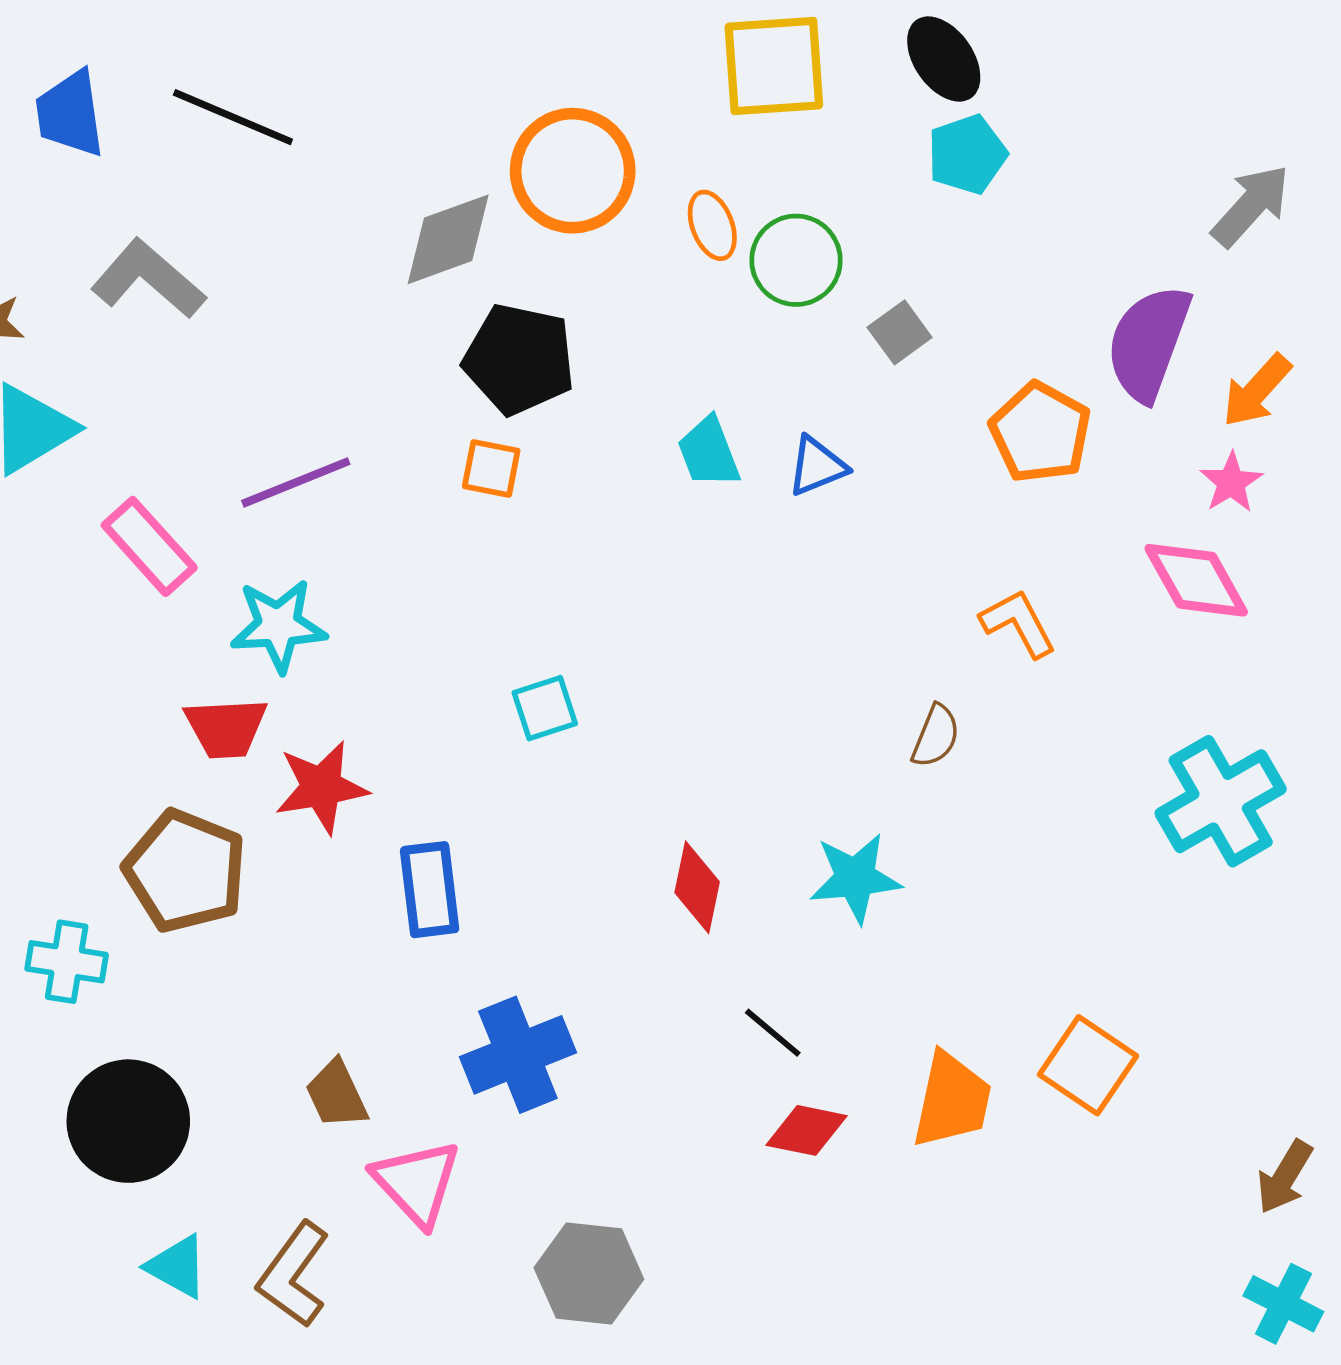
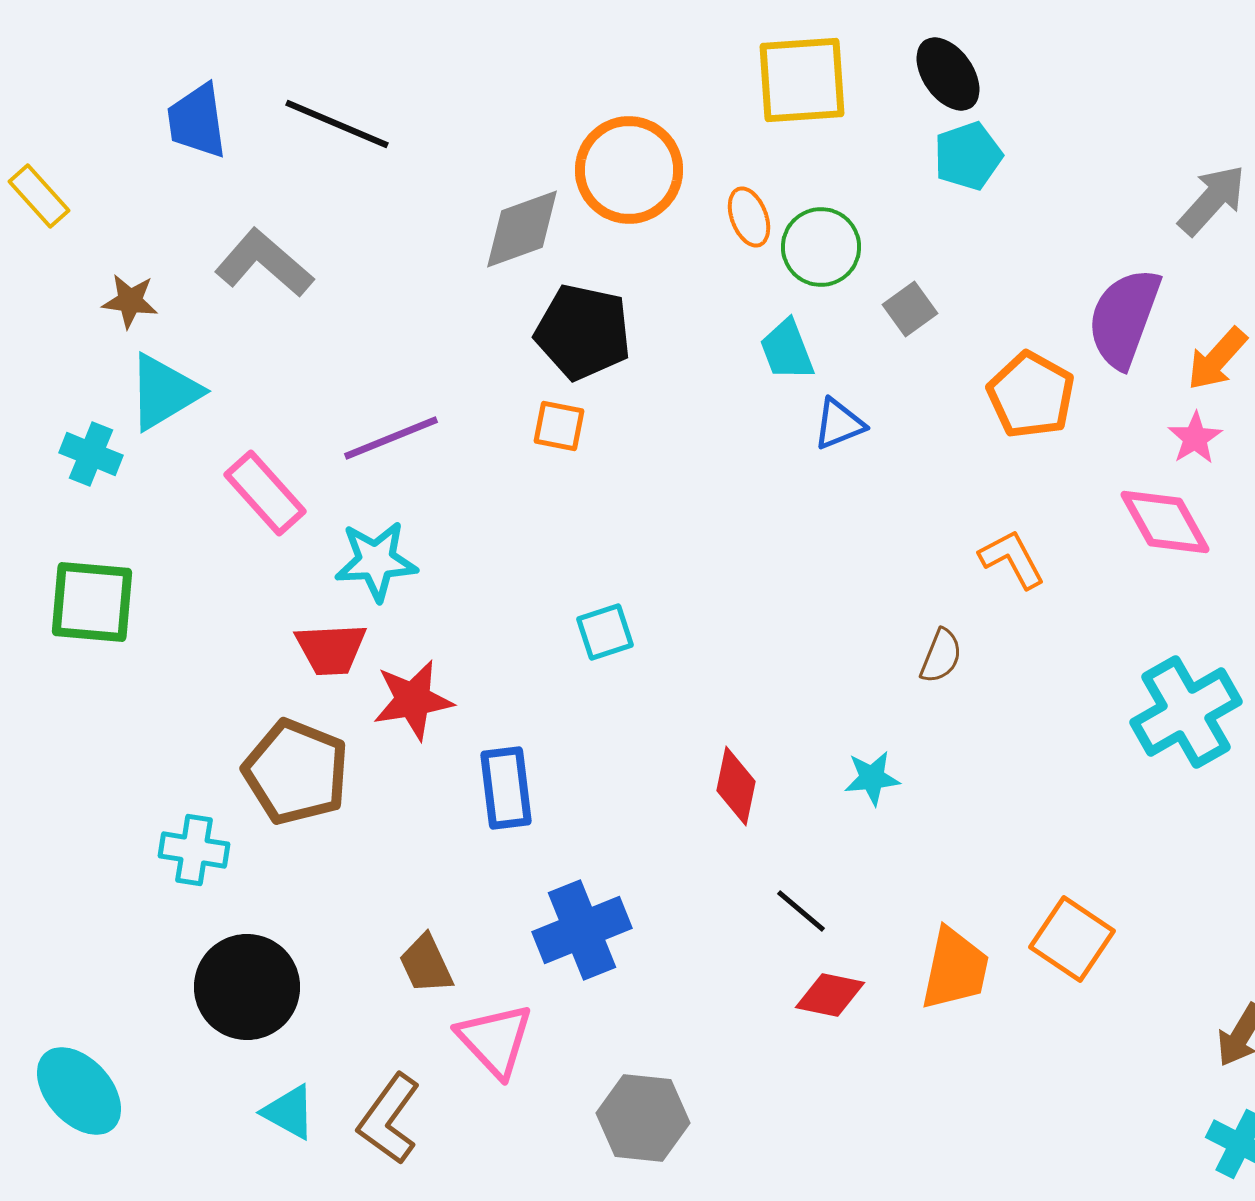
cyan trapezoid: (709, 452) -> (787, 350), moved
cyan star: (855, 878) -> (872, 778), size x0.7

